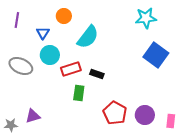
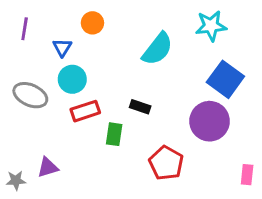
cyan semicircle: (88, 37) -> (158, 49), moved
red rectangle: (71, 69) -> (85, 111), moved
purple circle: (145, 115) -> (210, 121), moved, size x1.4

